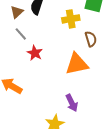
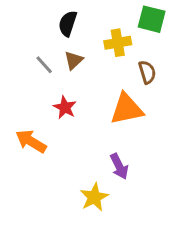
brown triangle: (17, 12) -> (74, 60), moved
red star: (35, 53) -> (65, 107), moved

